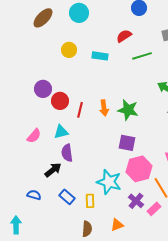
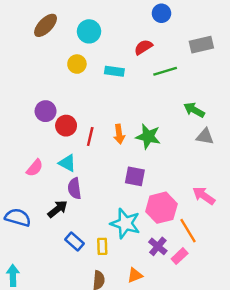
cyan circle: (79, 13) -> (89, 31), moved
cyan triangle: (61, 132) -> (67, 163), turned 42
purple square: (127, 143) -> (135, 176), moved
blue semicircle: (34, 195) -> (18, 217), moved, size x1.5

